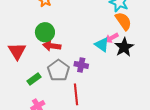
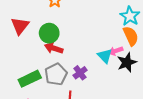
red triangle: (17, 51) -> (20, 26), moved
purple cross: (81, 65) -> (80, 73), turned 32
green rectangle: (34, 79) -> (30, 79), size x1.5

